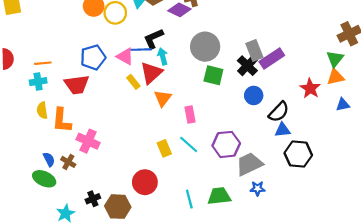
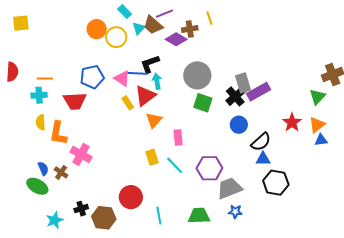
orange triangle: (336, 77) -> (317, 125), moved, turned -30
yellow rectangle: (164, 148) -> (152, 157), moved
cyan line: (189, 199) -> (159, 216), moved

